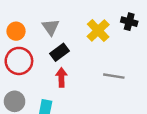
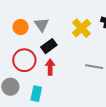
orange circle: (16, 31) -> (21, 27), moved
red circle: (19, 61) -> (24, 60), moved

